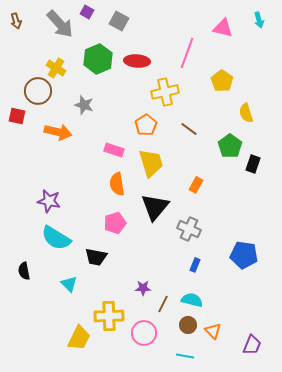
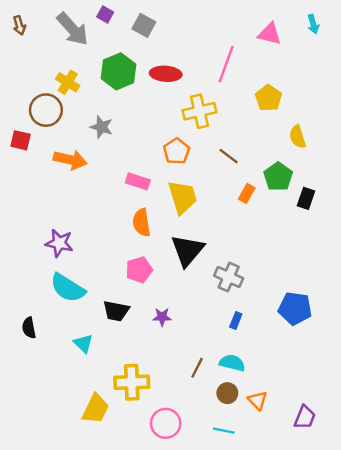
orange rectangle: (196, 185) -> (247, 194), moved
purple star: (143, 288) -> (162, 317), moved
pink circle: (144, 333) -> (166, 423), moved

